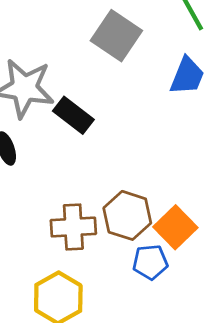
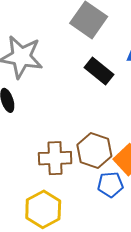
black rectangle: (73, 115) -> (99, 71), moved

